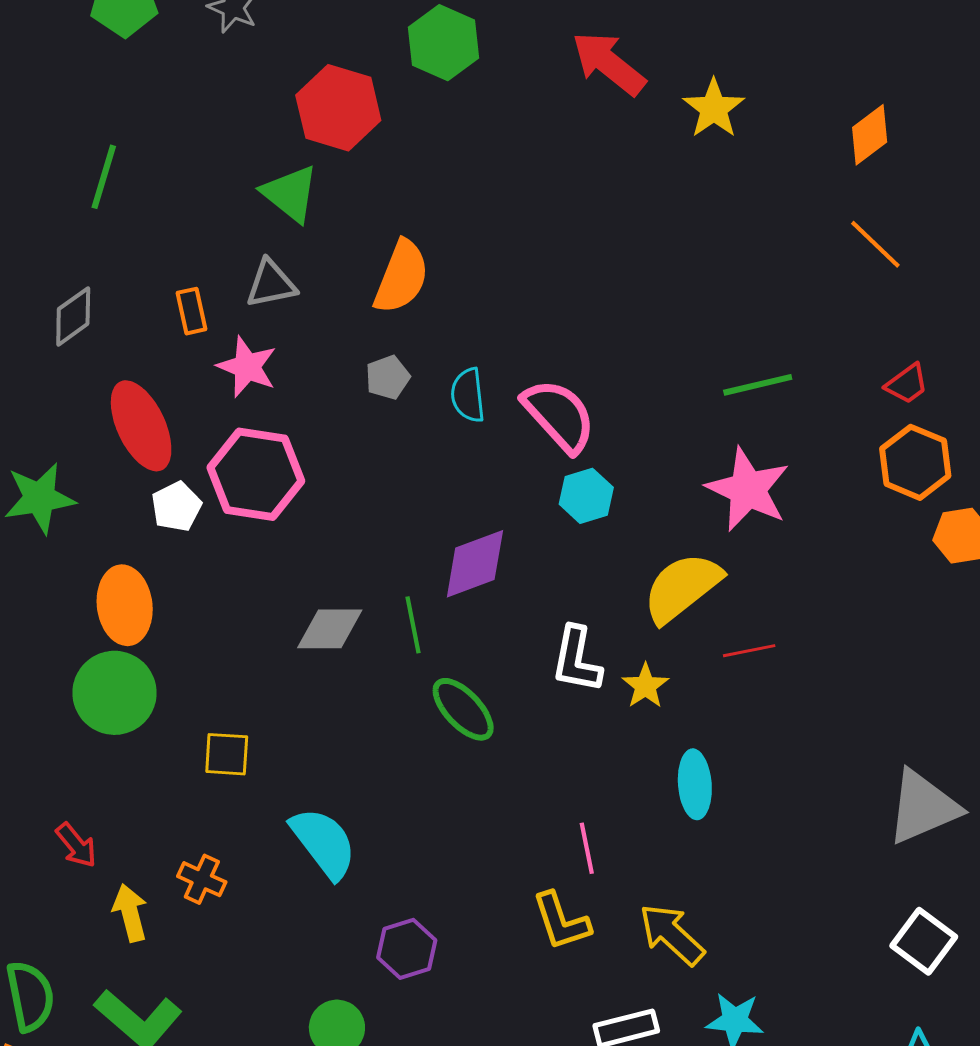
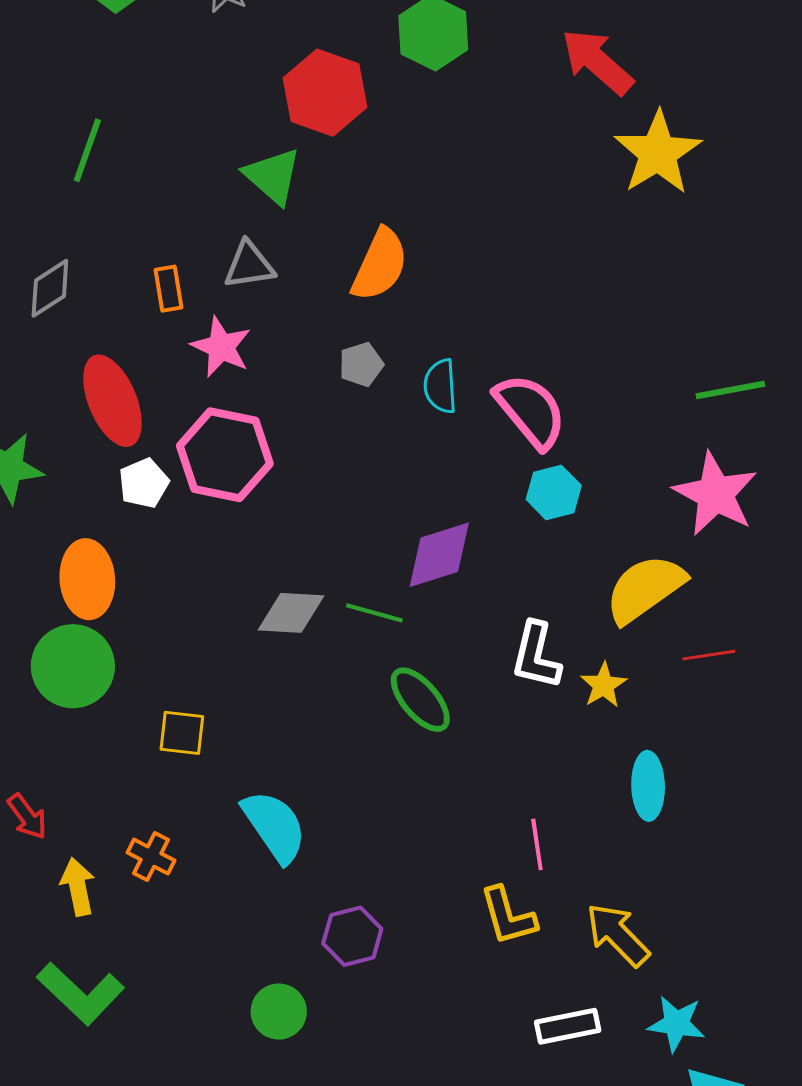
yellow star: (714, 108) -> (658, 153), moved, size x1.4
green line: (413, 625) -> (374, 613), turned -66

